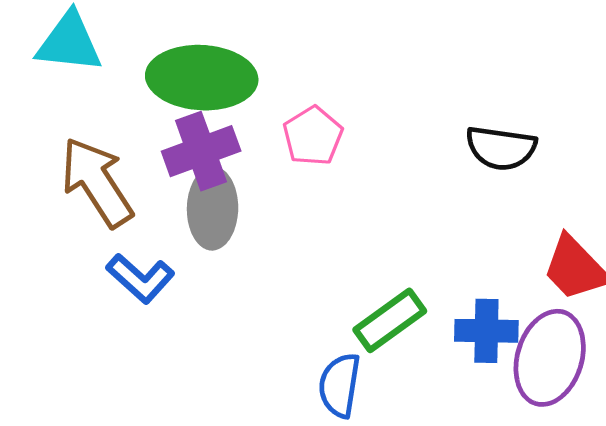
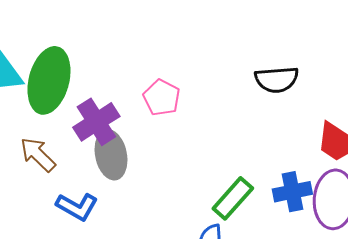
green ellipse: (202, 78) -> (49, 80), moved, turned -66
brown arrow: (97, 182) -> (38, 155), size x0.7

